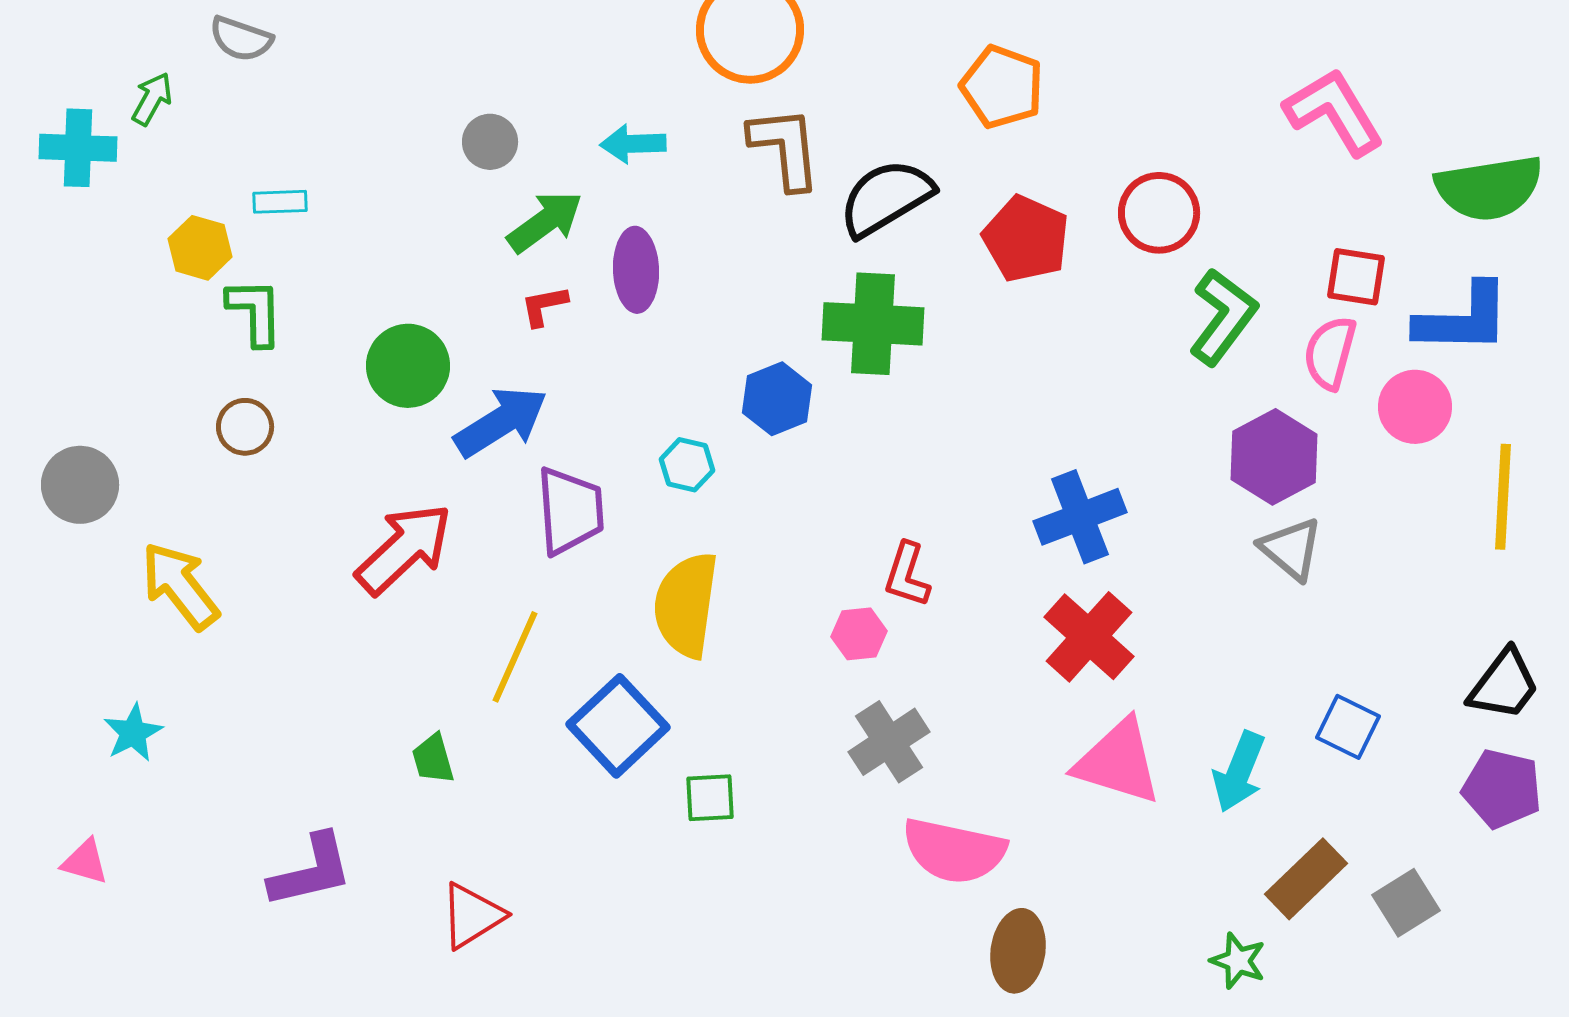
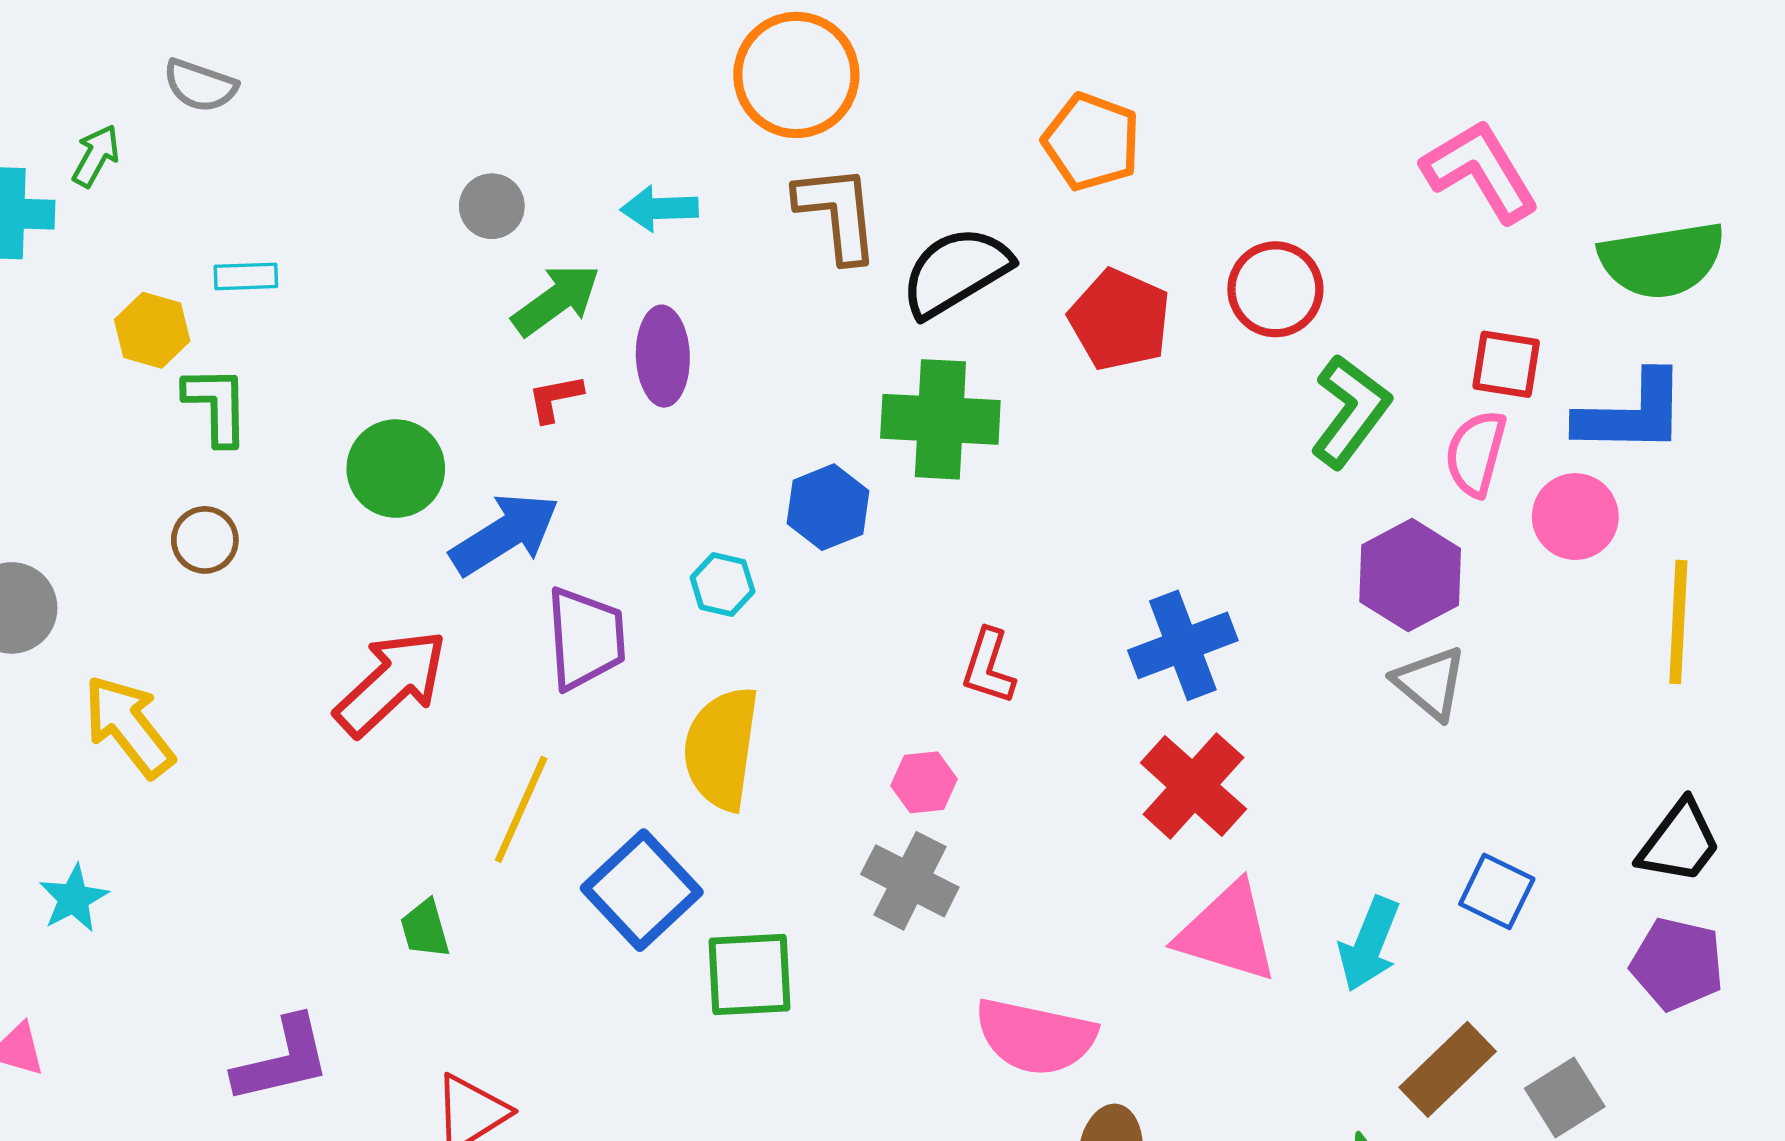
red L-shape: (907, 575) -> (988, 666), moved
gray cross: (889, 742) -> (910, 881), moved, turned -30
green square: (710, 798) -> (750, 975), size x1.5

